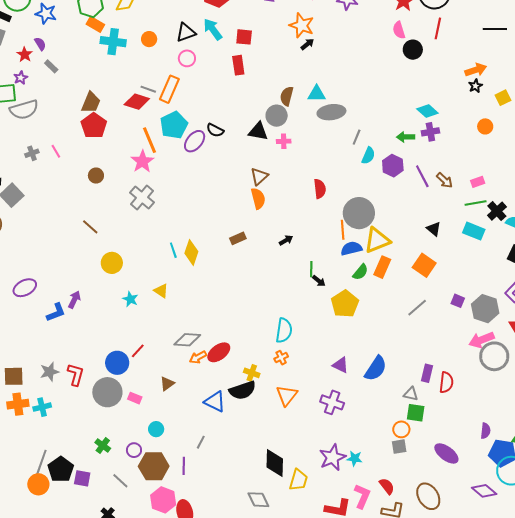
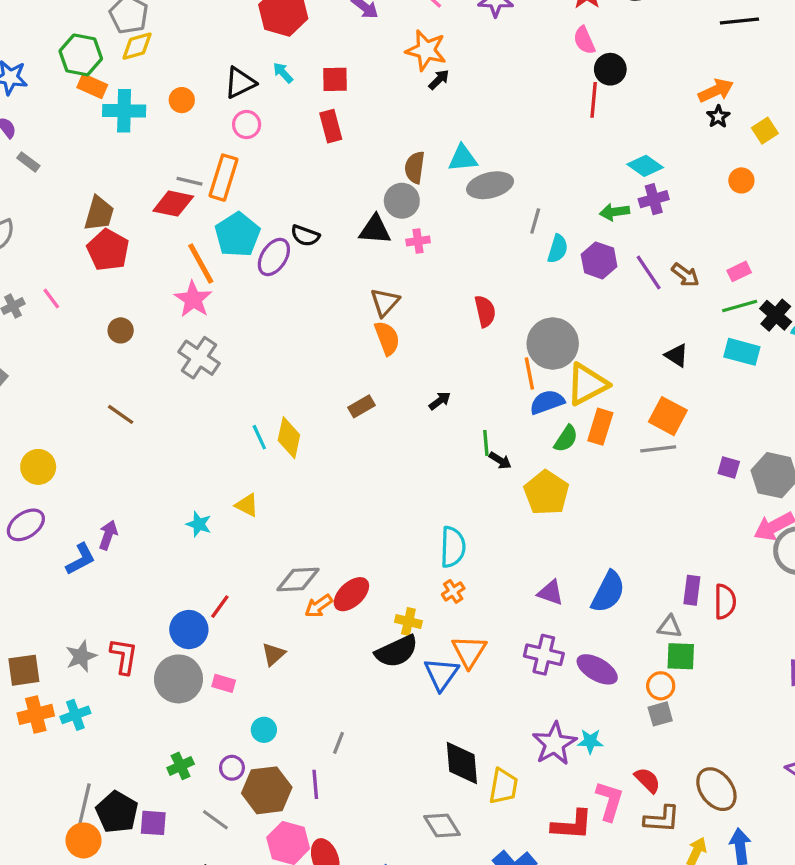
red line: (438, 28) -> (594, 100), moved
cyan arrow: (213, 29) -> (283, 73), size x0.6
yellow circle: (112, 263) -> (38, 467), moved
gray line: (417, 308) -> (658, 449), moved, turned 40
blue triangle: (215, 402) -> (441, 674), moved, turned 45
green cross: (103, 445) -> (181, 766), turned 35
purple ellipse: (446, 453) -> (597, 669), moved

